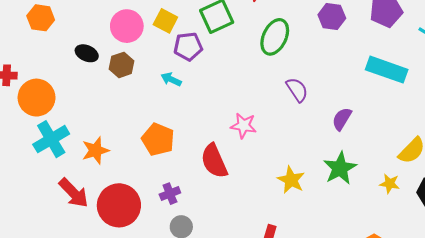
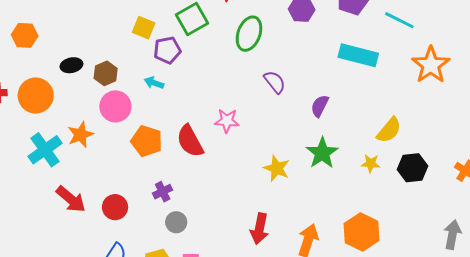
pink circle: (127, 26) -> (115, 106), moved
black ellipse: (87, 53) -> (71, 65), turned -30
orange circle: (37, 98) -> (36, 96), moved
orange star: (95, 150) -> (80, 135), moved
red semicircle: (214, 161) -> (190, 141), moved
red circle: (119, 205) -> (115, 207), size x0.6

